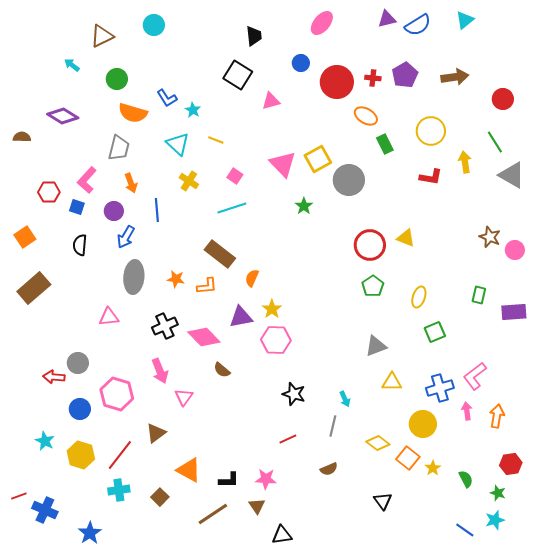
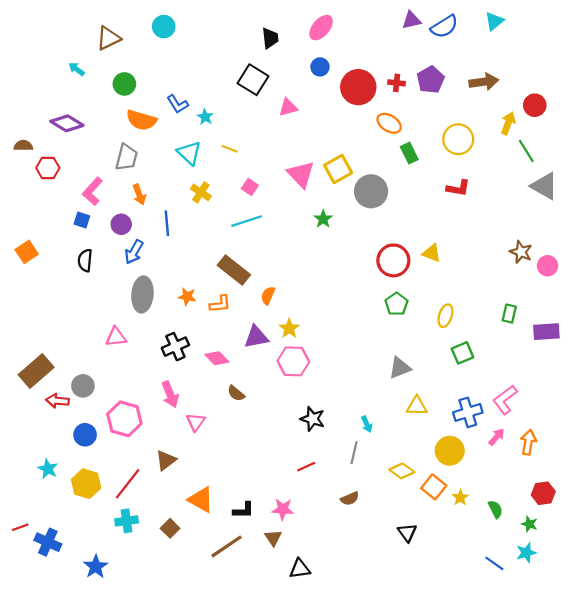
pink ellipse: (322, 23) -> (321, 28), moved
yellow arrow: (465, 162) -> (508, 123), moved, turned 30
red hexagon: (49, 192) -> (48, 168), moved
brown rectangle: (34, 288) -> (36, 371), moved
pink diamond: (204, 337) -> (217, 358), size x0.7
pink arrow: (467, 411) -> (496, 437), turned 48

